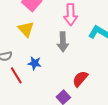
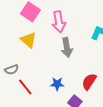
pink arrow: (71, 15) -> (59, 22), moved
blue star: (35, 63) -> (57, 84), moved

